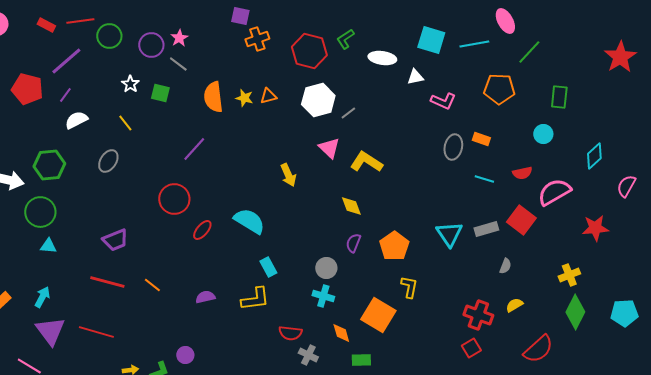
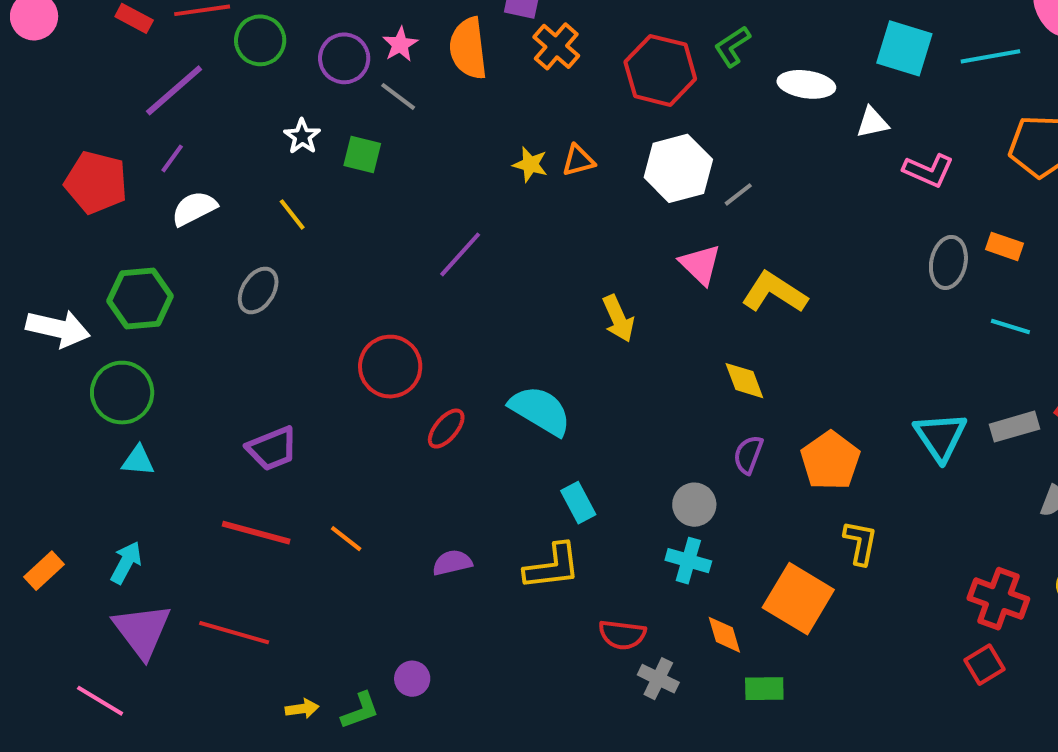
orange cross: (257, 39) -> (556, 46), turned -30
red pentagon: (27, 89) -> (96, 182), moved
orange semicircle: (213, 97) -> (468, 48), moved
purple line: (194, 149) -> (460, 254), moved

